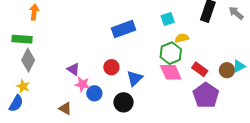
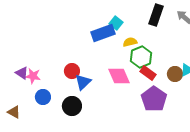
cyan square: (168, 19) -> (116, 23), turned -32
blue rectangle: (124, 29) -> (103, 33), moved
green hexagon: (171, 53) -> (141, 57), moved
red circle: (111, 67) -> (72, 71), moved
pink star: (82, 84) -> (33, 76), moved

